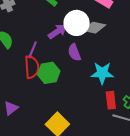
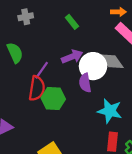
white circle: (77, 23) -> (93, 66), moved
gray diamond: (94, 28) -> (112, 61), turned 30

